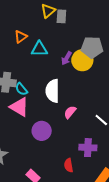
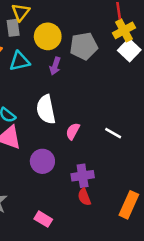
gray rectangle: (61, 16) -> (13, 28), moved
yellow circle: (82, 60) -> (48, 36), moved
purple cross: (88, 148) -> (83, 176), moved

